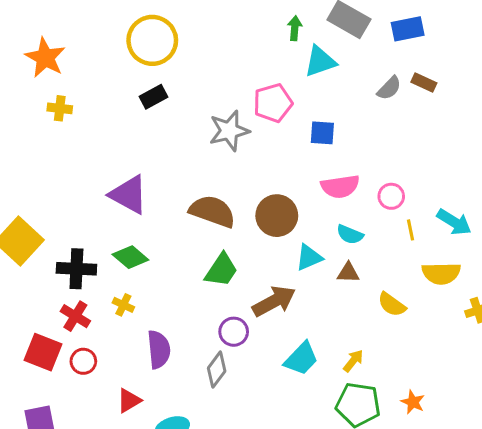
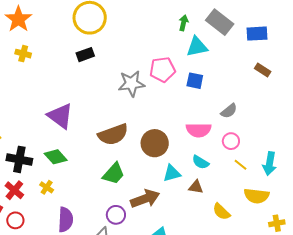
gray semicircle: (389, 88) -> (229, 111), moved
blue square: (322, 133) -> (195, 81), moved
brown semicircle: (212, 211) -> (113, 134), turned 132
cyan arrow: (454, 222) -> (270, 164), turned 60
yellow line: (411, 230) -> (240, 165), turned -48

